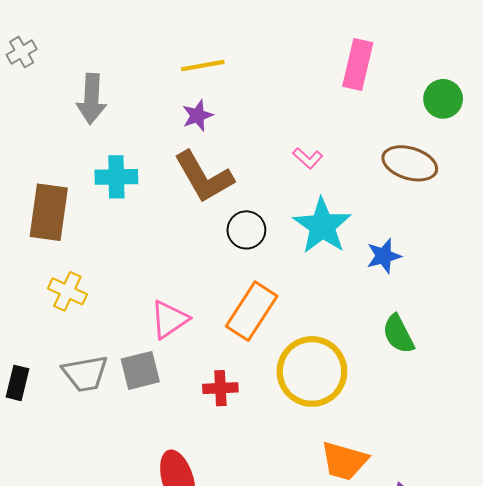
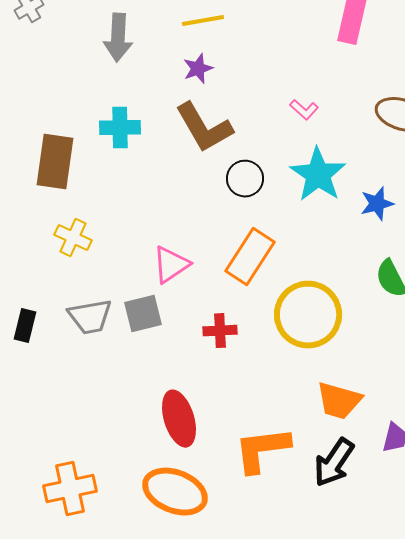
gray arrow: (91, 99) -> (118, 38), moved

